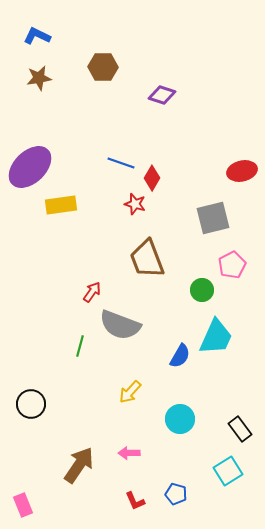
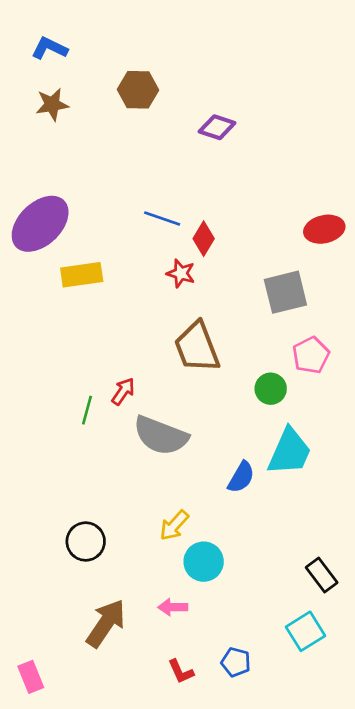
green line: (80, 346) -> (87, 410), moved
black circle: (31, 404) -> (86, 541), moved
cyan circle: (180, 419) -> (204, 562), moved

